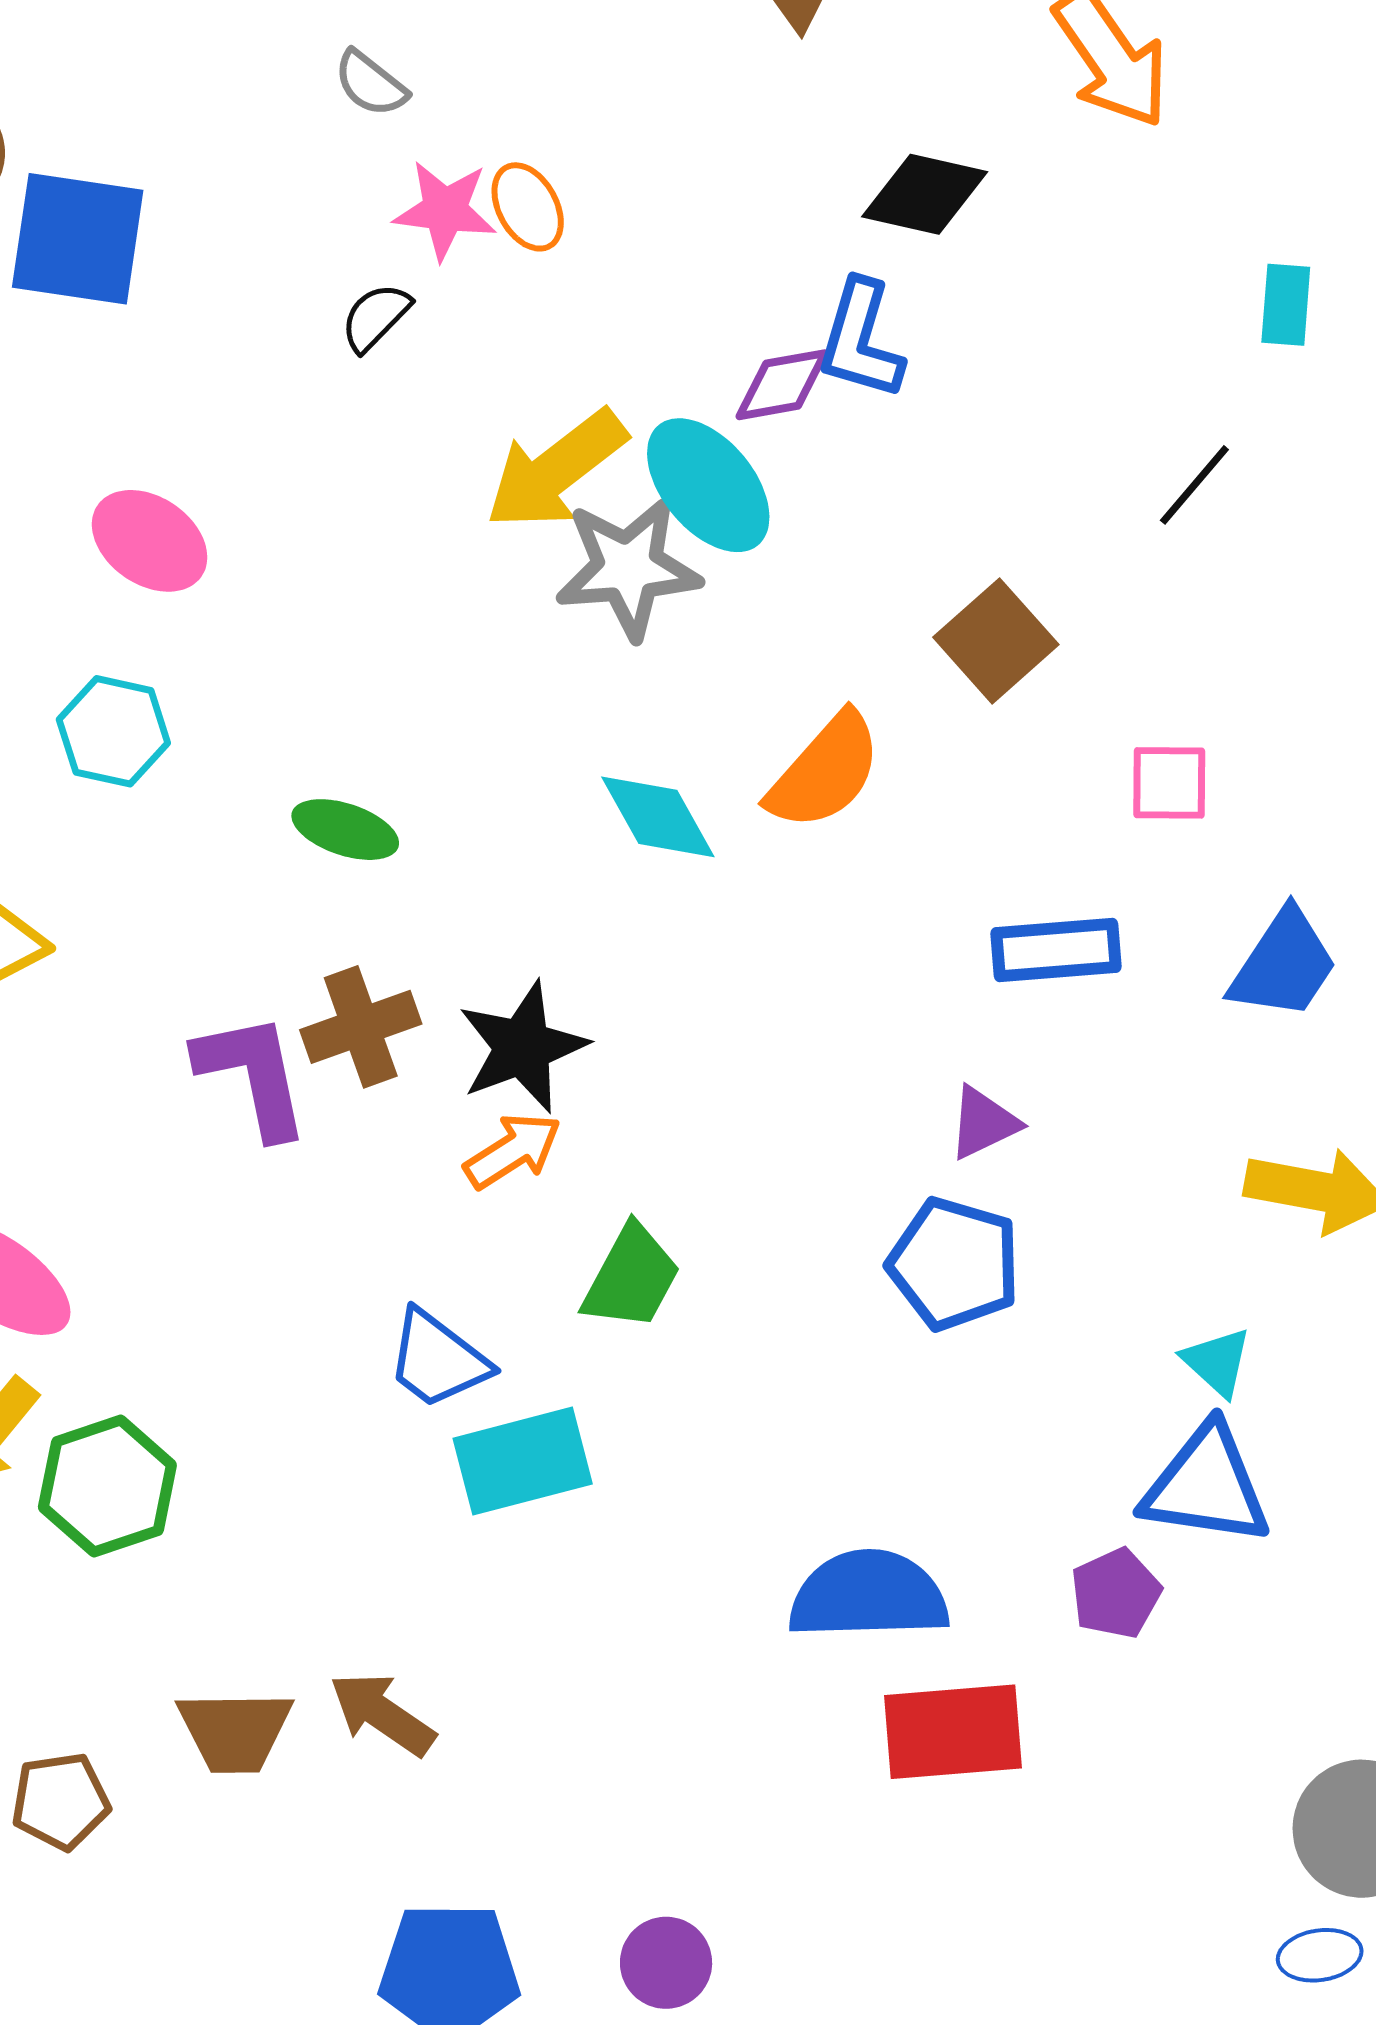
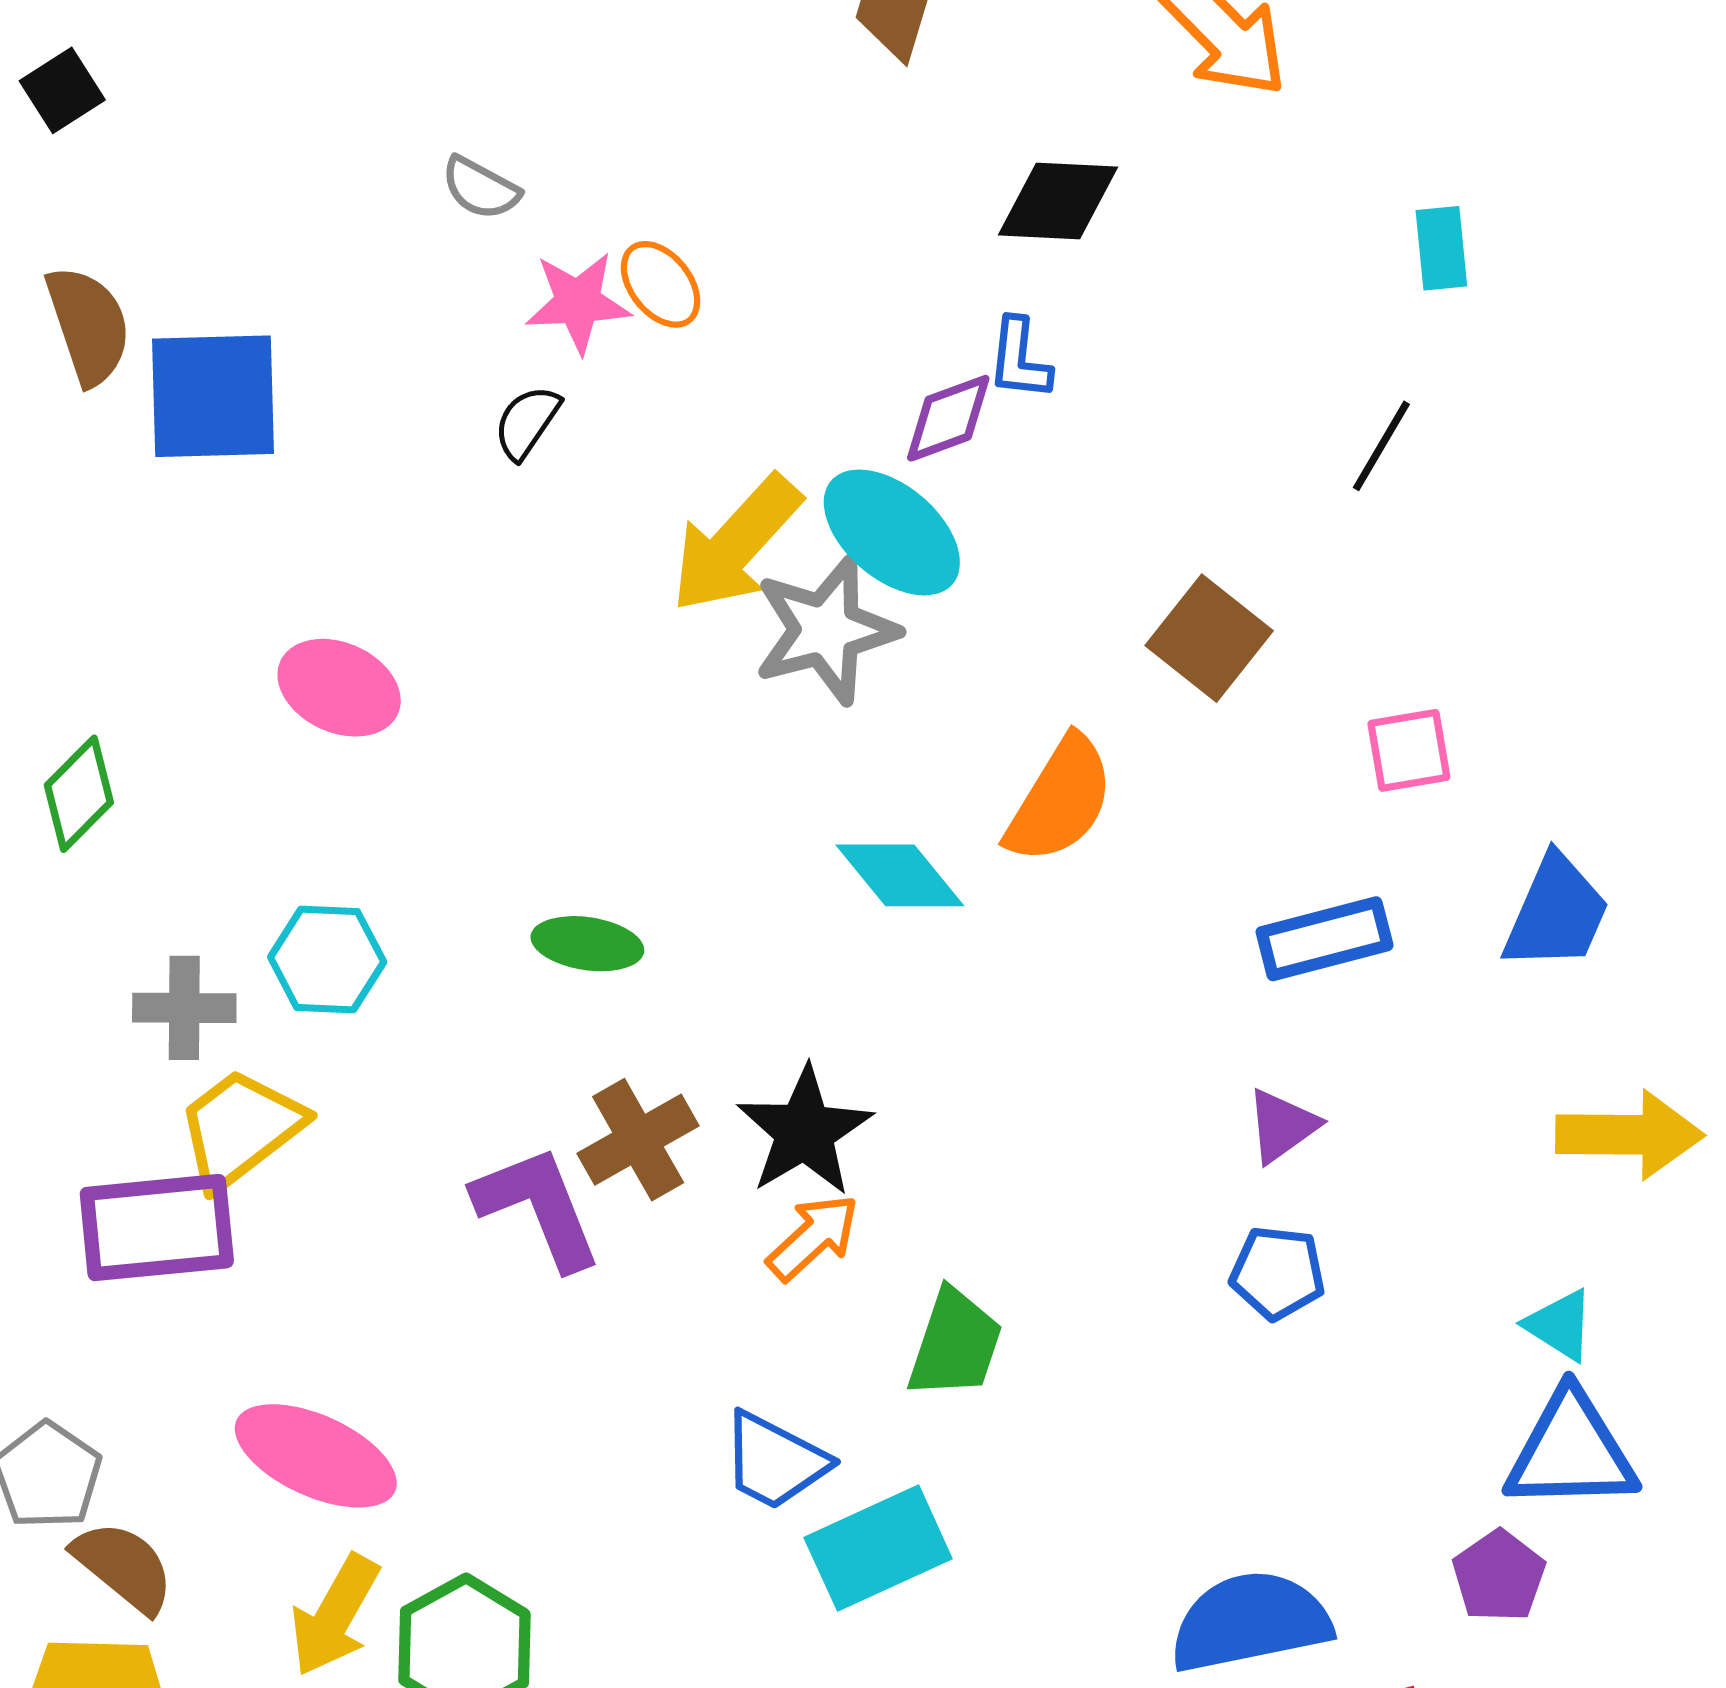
blue L-shape: (861, 340) -> (1019, 359), size x0.7
cyan hexagon: (113, 731) -> (327, 959), moved
blue pentagon: (954, 1264) -> (1278, 1273), size x0.7

